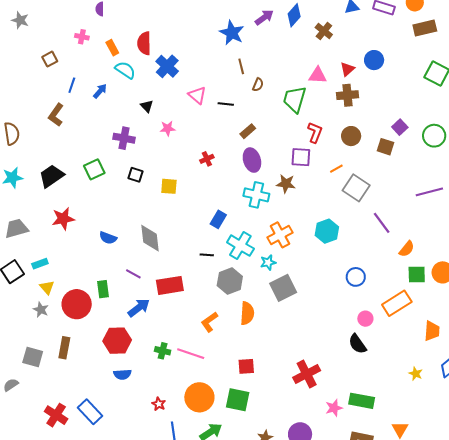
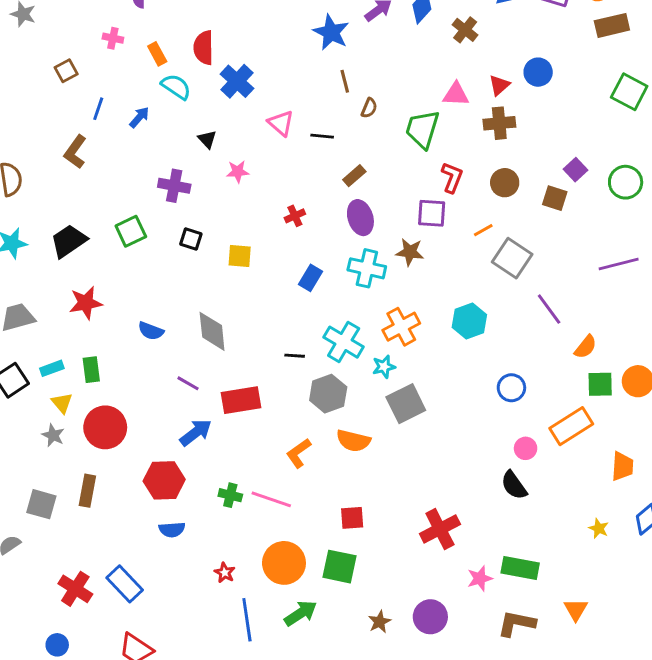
blue rectangle: (218, 219) -> (310, 278), moved
green rectangle: (103, 289) -> (91, 370), moved
orange semicircle: (247, 313) -> (353, 441), turned 100

